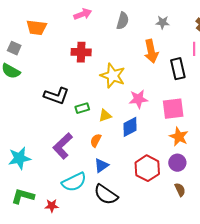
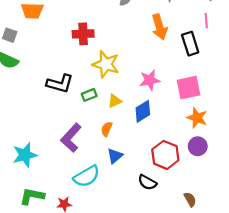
yellow star: (113, 76) -> (106, 64), moved
brown semicircle: (180, 190) -> (190, 199), moved
black semicircle: (106, 195) -> (147, 182), moved, size x0.7

